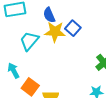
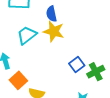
blue square: (73, 28) -> (77, 65), moved

